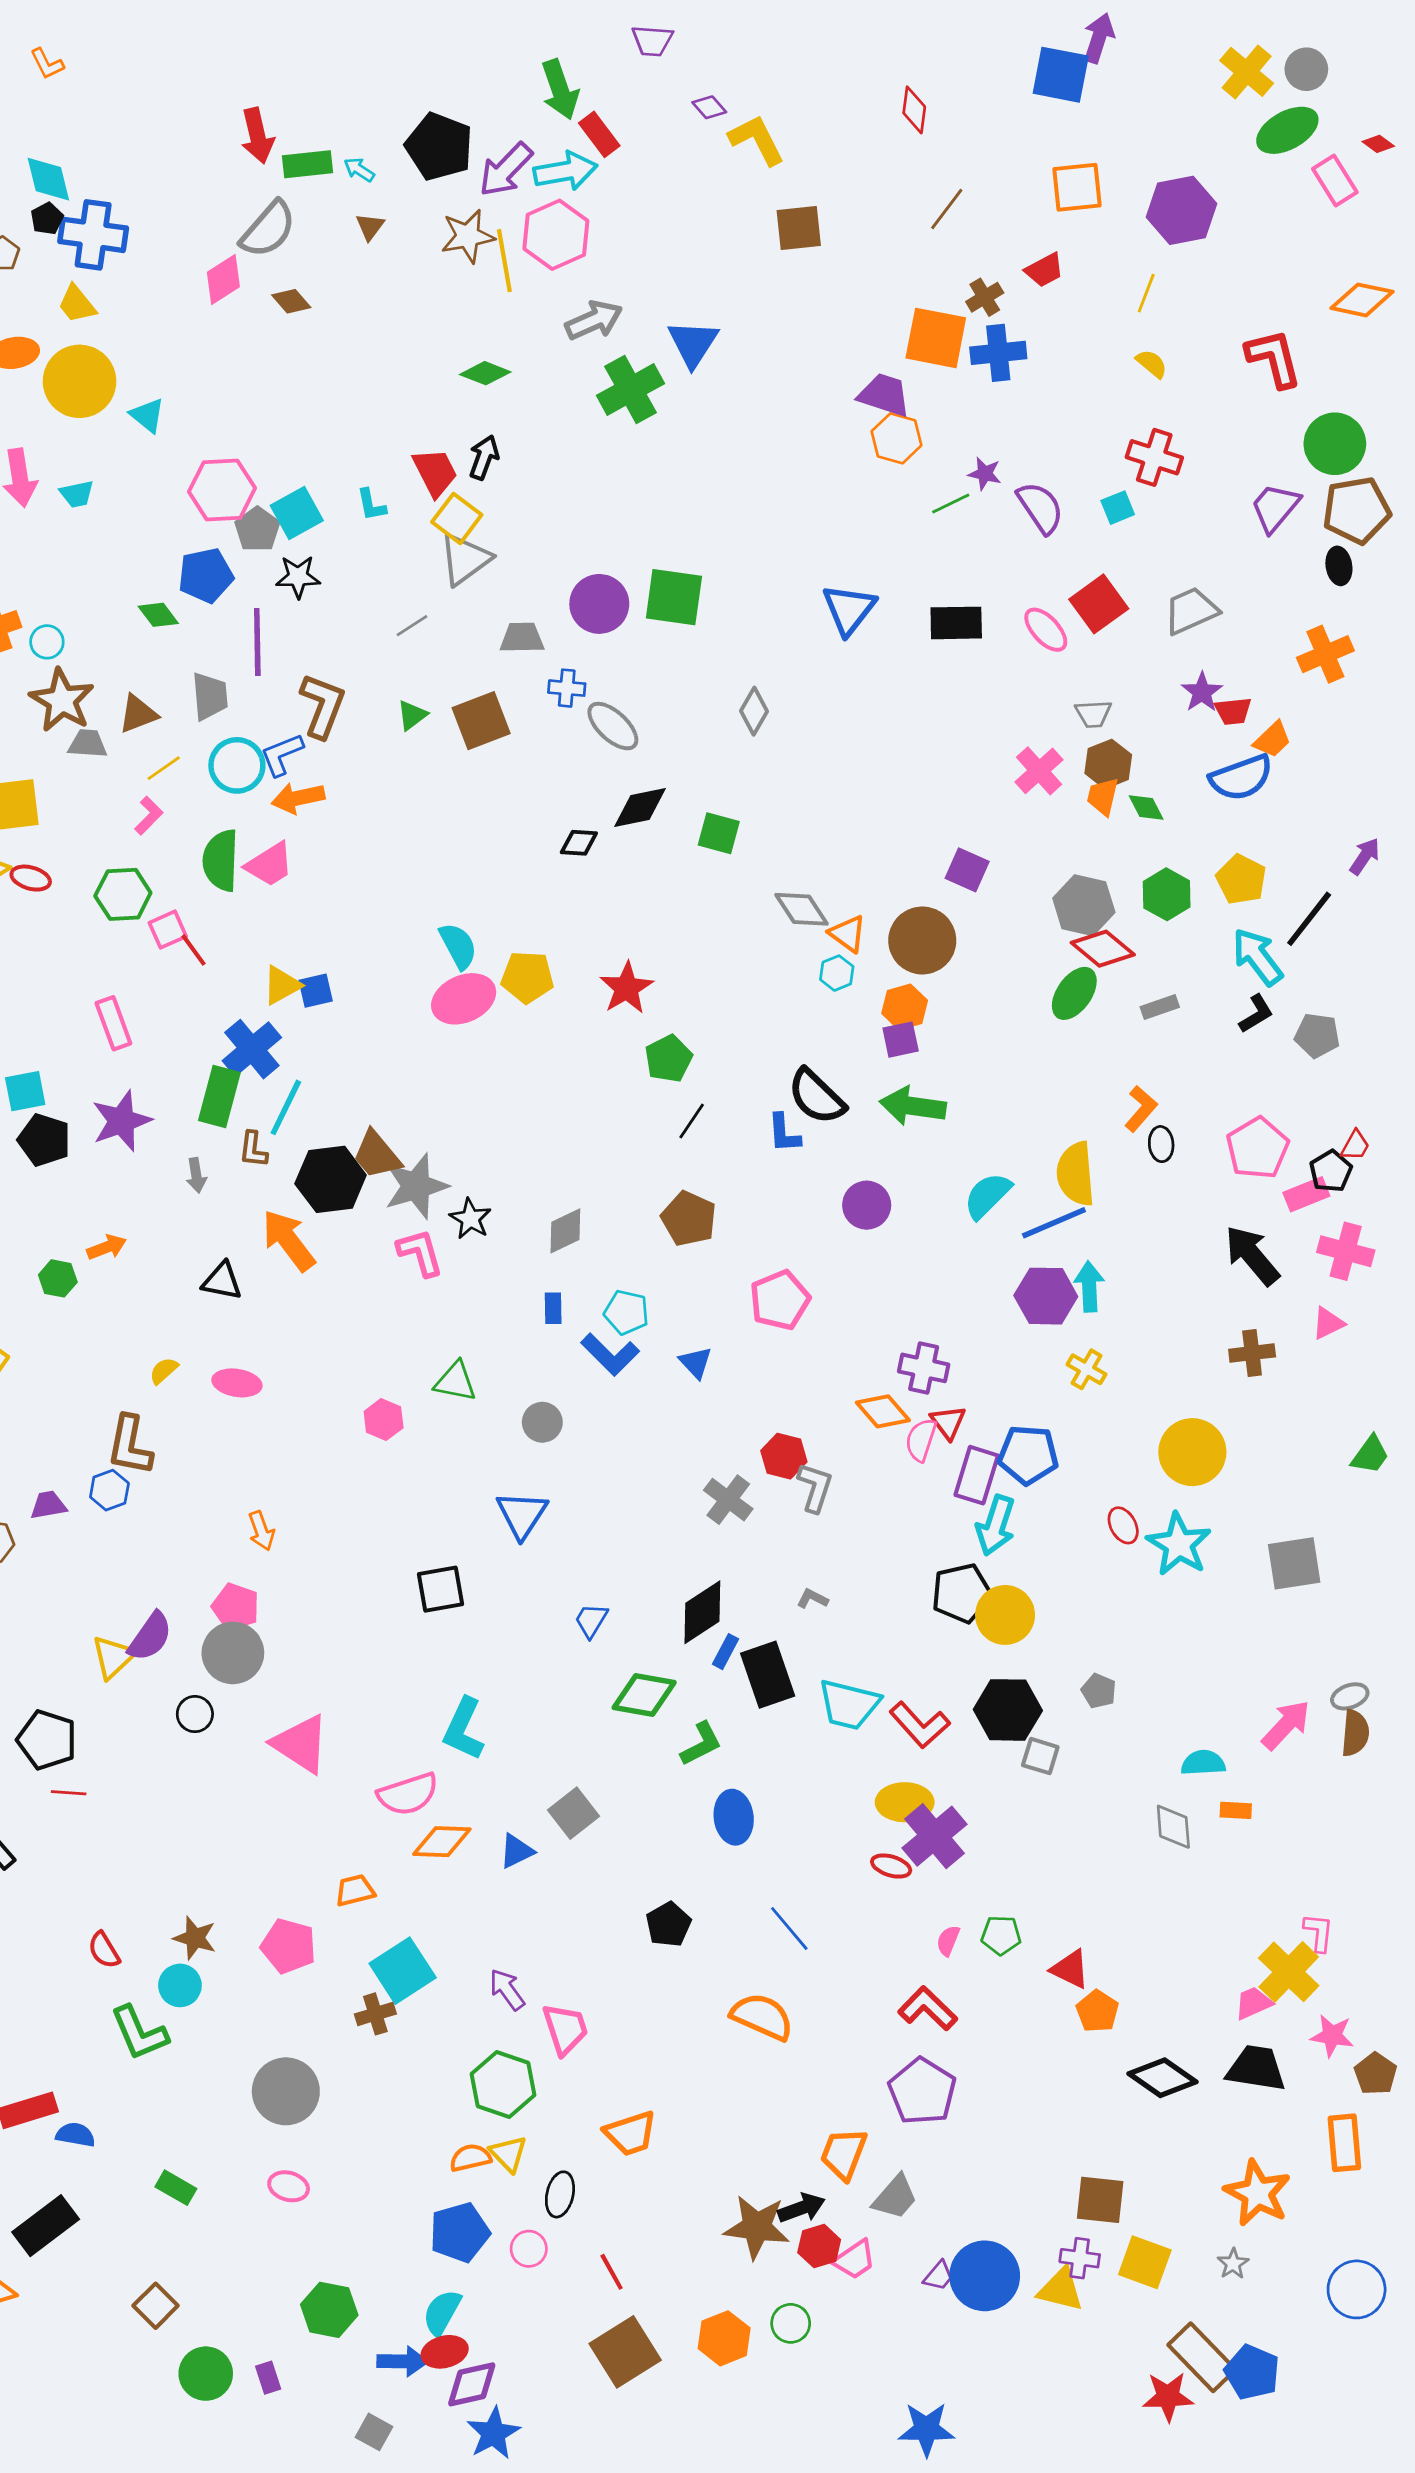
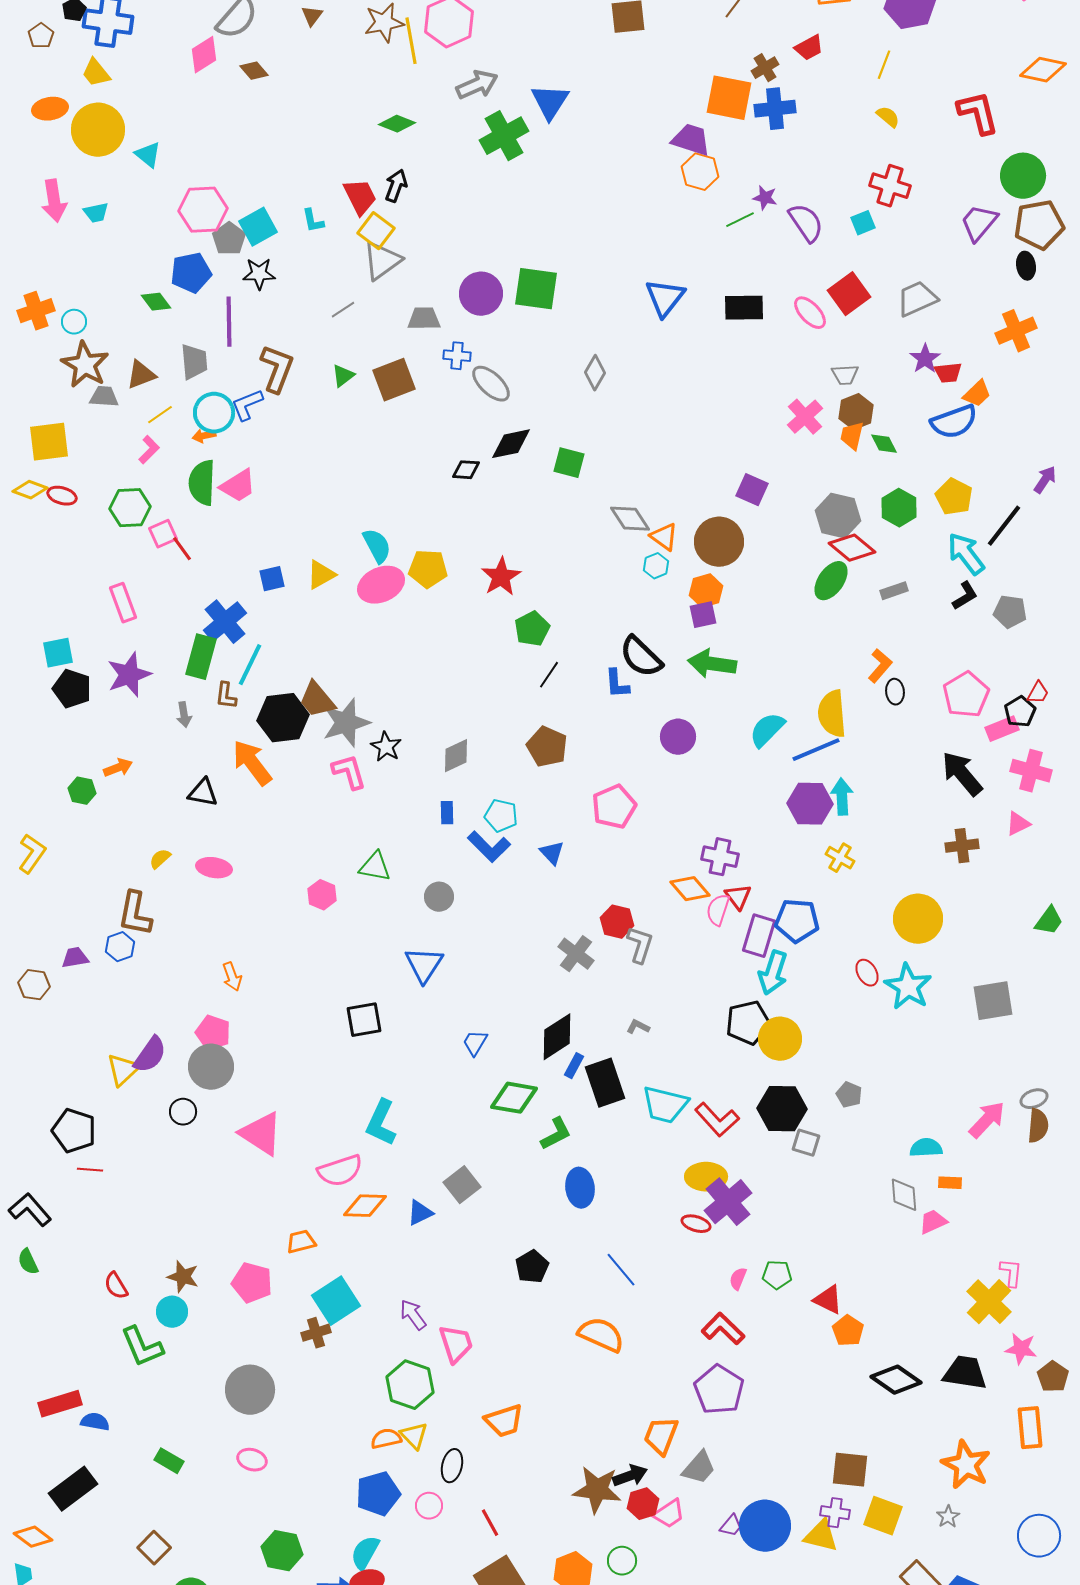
orange arrow: (298, 798) -> (204, 436), moved, size x0.6
yellow triangle: (282, 985) -> (321, 575), moved
pink trapezoid: (1253, 2003) -> (933, 1222), moved

